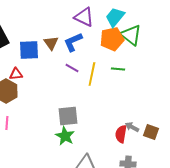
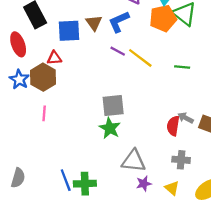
green line: (118, 69) -> (182, 67), moved
yellow line: (92, 74) -> (140, 58), turned -65

